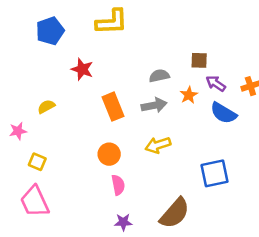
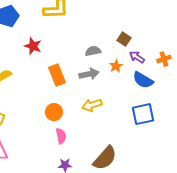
brown square: (199, 60) -> (124, 39), turned 32
blue square: (214, 173) -> (143, 114), moved

